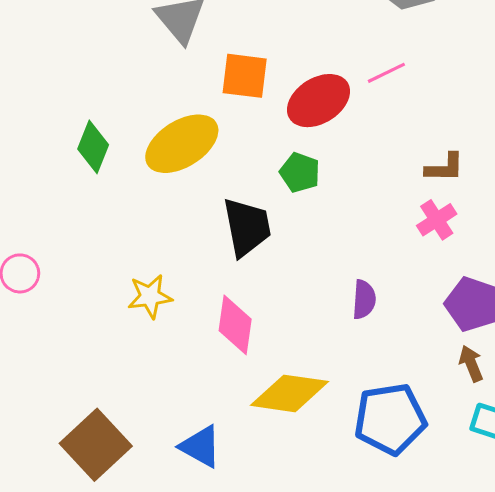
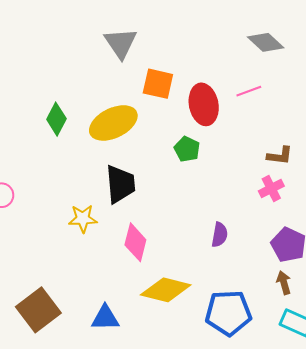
red ellipse: (319, 101) -> (204, 104), turned -75
black trapezoid: (247, 227) -> (120, 184), moved
blue triangle: (201, 447) -> (105, 318), turned -36

